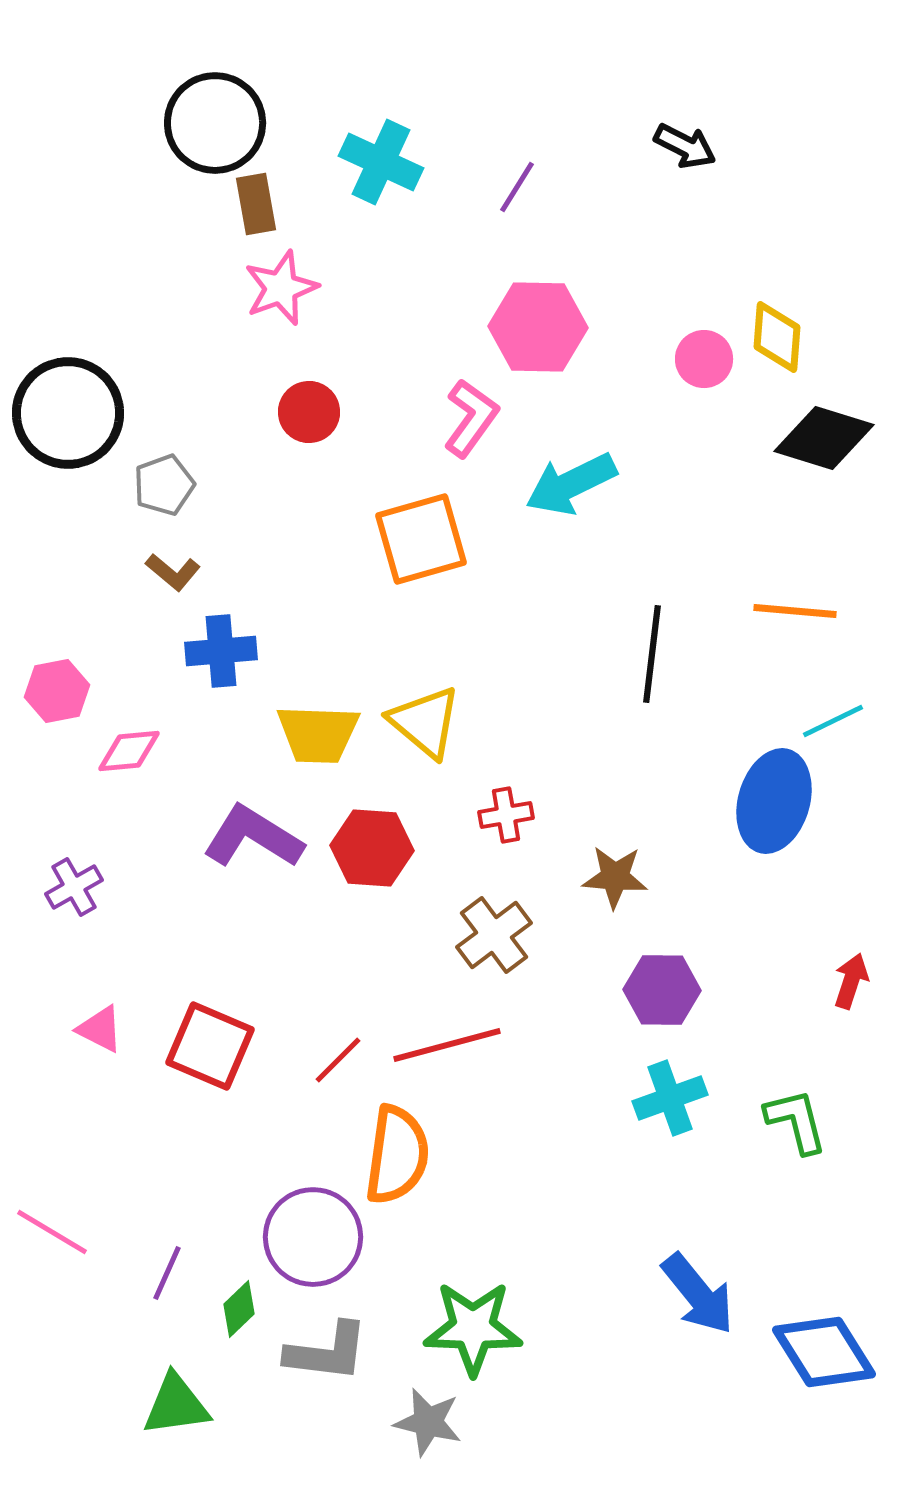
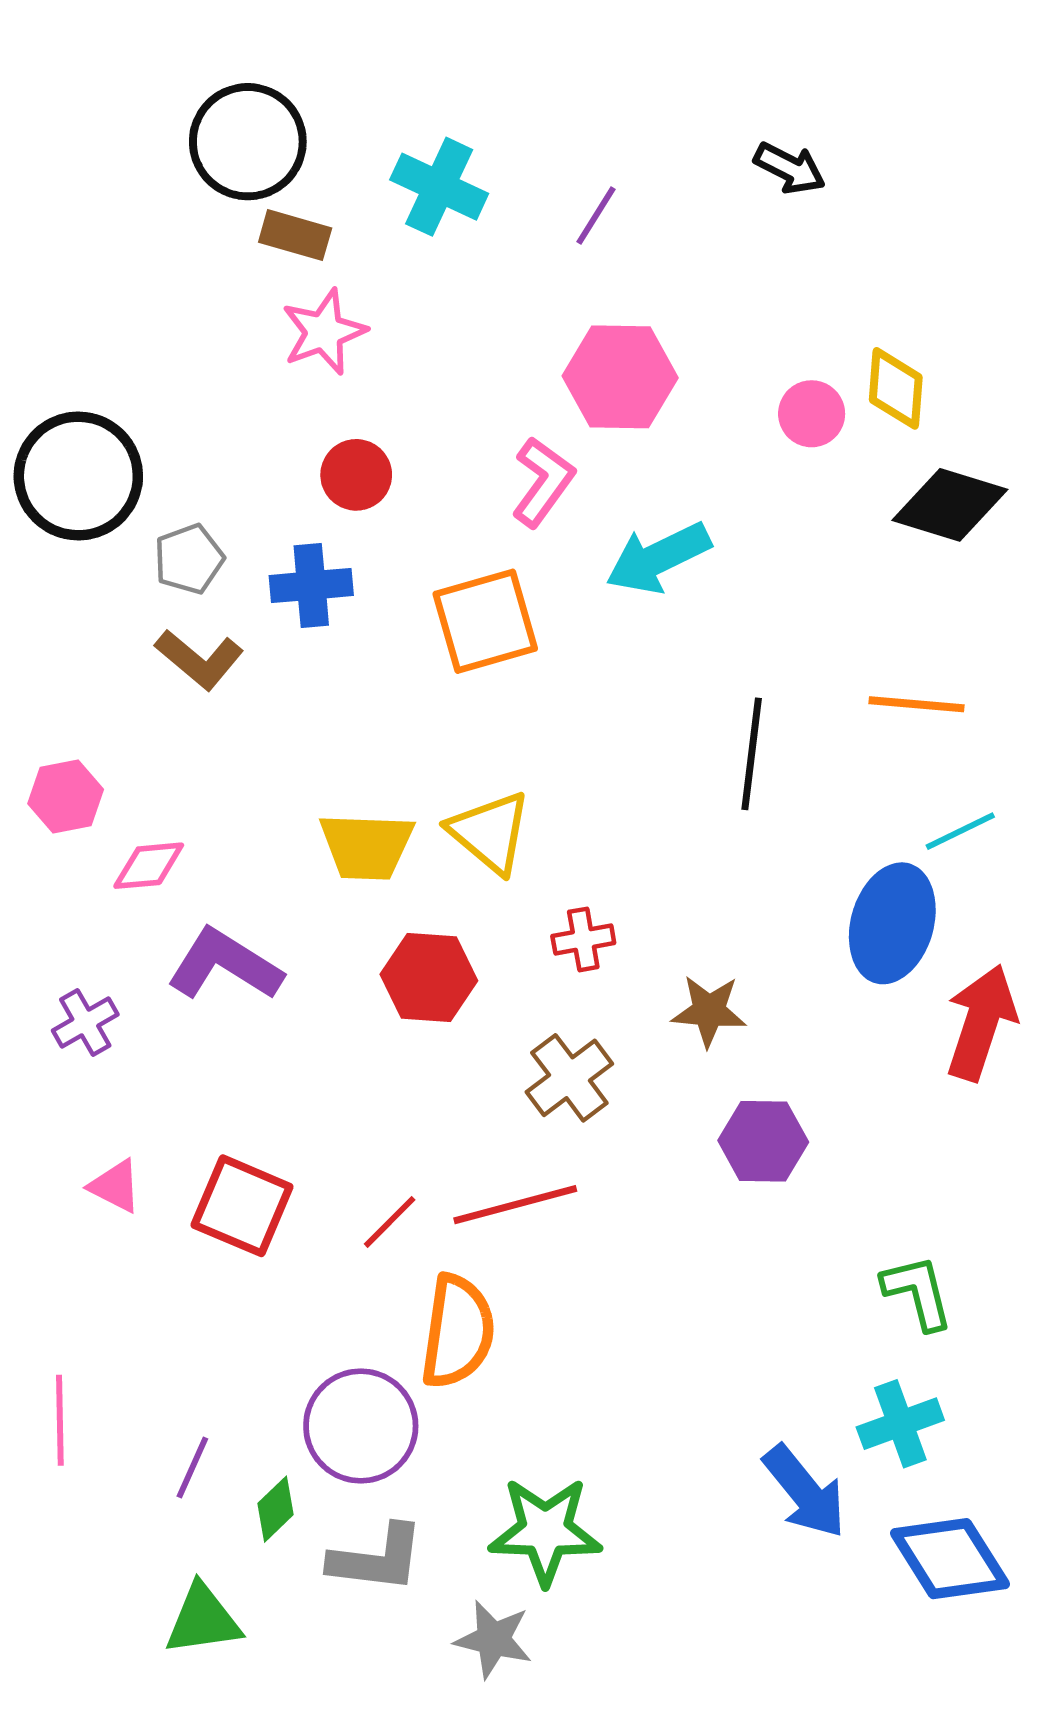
brown rectangle: (256, 204) -> (295, 235), turned -64
brown L-shape: (173, 572) -> (199, 659), size x1.4
blue cross: (221, 651) -> (311, 586), moved
purple L-shape: (253, 837) -> (225, 965), moved
red arrow: (851, 981) -> (981, 1022), moved, size x1.8
cyan cross: (670, 1098) -> (900, 1424), moved
pink line: (52, 1232) -> (60, 1420), turned 58

